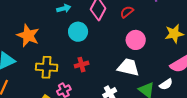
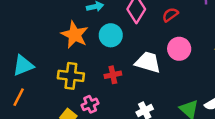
orange star: (28, 36) -> (75, 35), moved
white trapezoid: (128, 67) -> (148, 62), moved

